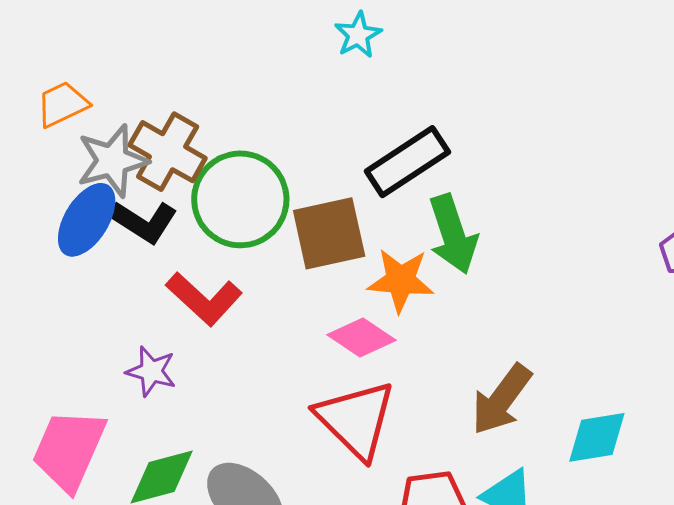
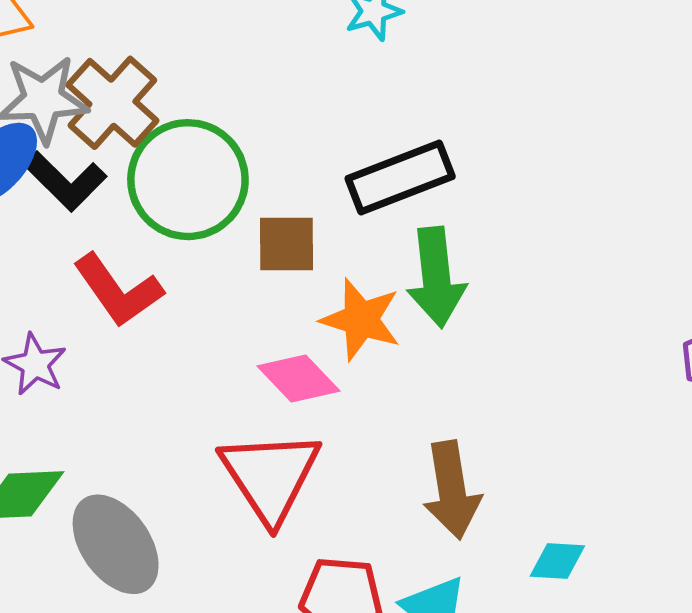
brown square: (329, 233) -> (286, 244), size x0.7
brown arrow: (502, 399) -> (452, 490), turned -58
cyan diamond: (597, 437) -> (557, 561), size x0.7

